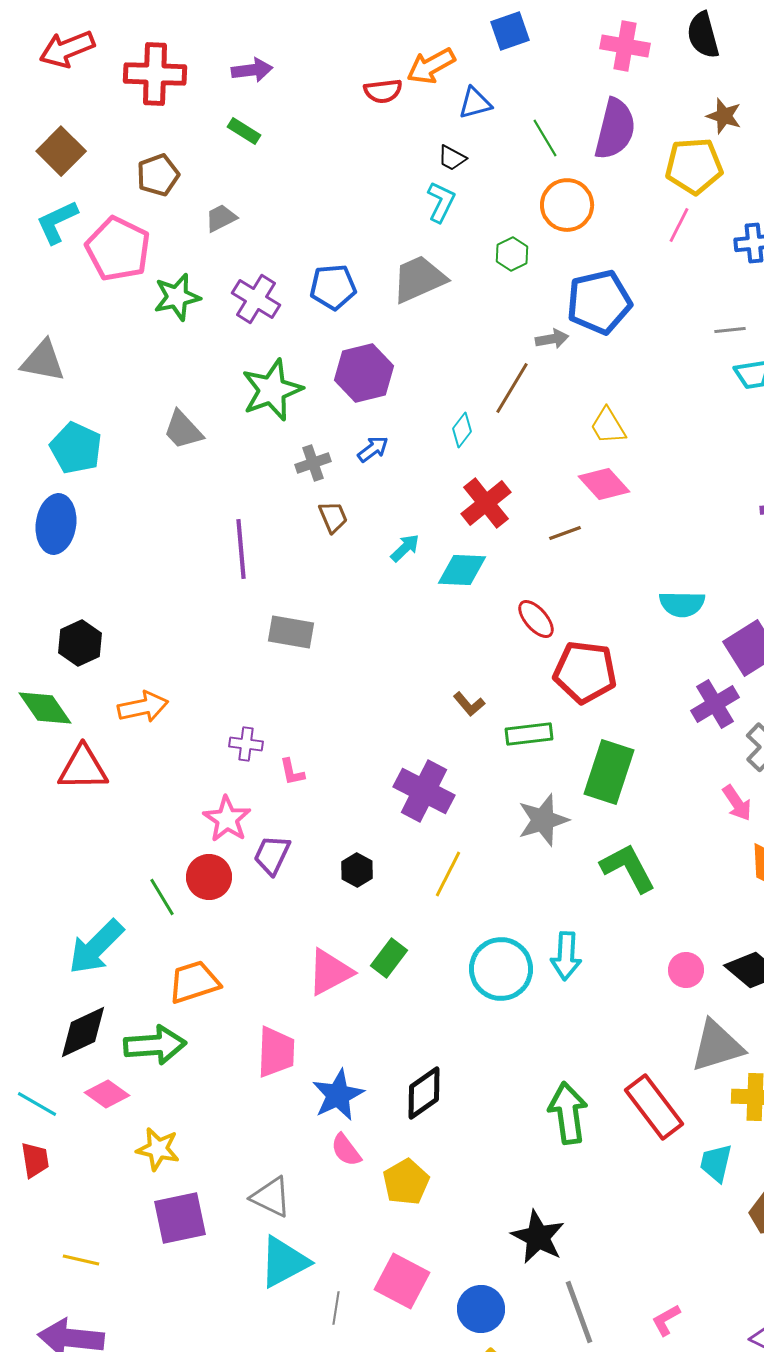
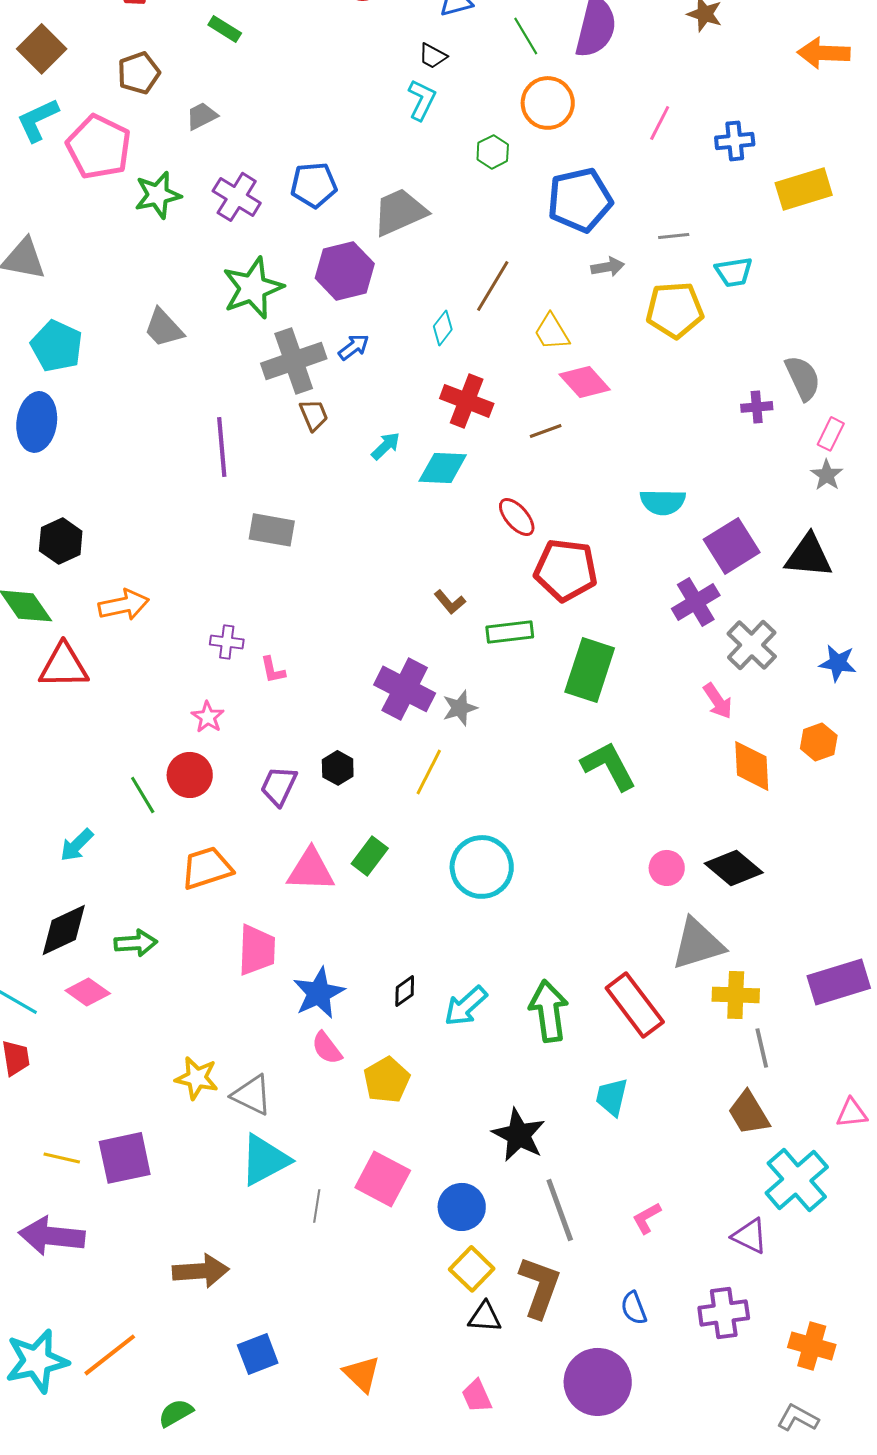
yellow pentagon: (694, 166) -> (675, 310), moved
gray trapezoid: (419, 279) -> (400, 212), moved
gray line: (730, 330) -> (674, 236), moved
gray arrow: (552, 339) -> (608, 267), moved
yellow trapezoid: (608, 426) -> (552, 332), moved
gray cross: (313, 463) -> (294, 361), size x1.8
red cross: (486, 503) -> (467, 401), turned -30
pink star: (227, 819) -> (208, 717), size x0.7
gray star: (543, 820) -> (460, 708), moved, size x0.7
purple trapezoid: (272, 855) -> (279, 786), moved
cyan arrow: (96, 947) -> (77, 845), size x0.6
cyan arrow: (566, 956) -> (466, 1006), moved, turned 45
pink triangle: (330, 972) -> (311, 870), turned 30
orange trapezoid: (194, 982) -> (207, 868), moved
green arrow: (155, 1045) -> (136, 943), size x0.7
black diamond: (424, 1093) -> (405, 991), size x0.6
yellow star: (158, 1149) -> (197, 1078), moved
cyan trapezoid: (716, 1163) -> (612, 1097), moved
purple square: (180, 1218) -> (125, 1158), moved

